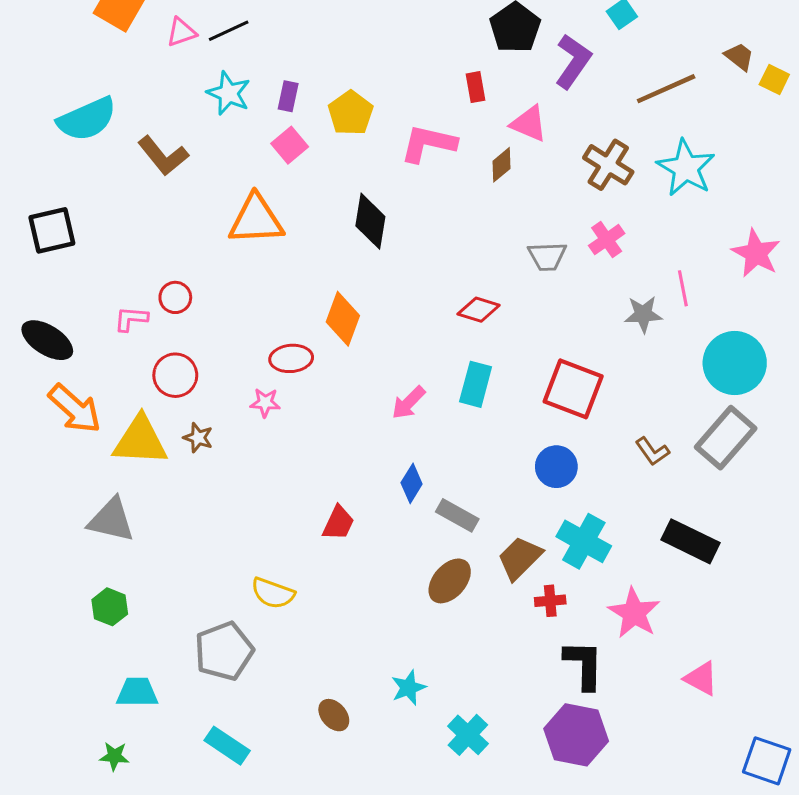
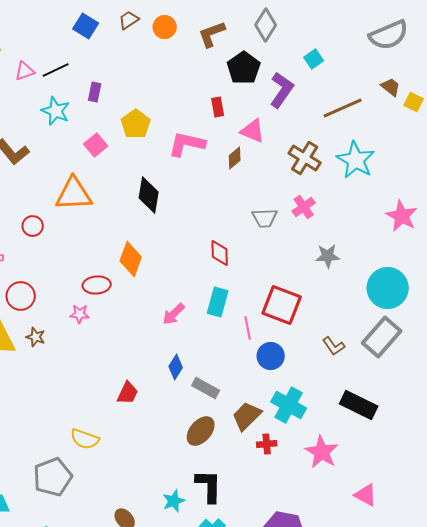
purple rectangle: (288, 96) -> (95, 92), moved
pink line: (683, 288) -> (248, 328), moved
red circle: (175, 297) -> (33, 226), moved
red diamond: (479, 310) -> (220, 253), turned 72
black L-shape: (584, 665) -> (209, 486), moved

